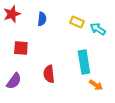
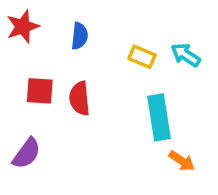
yellow rectangle: (77, 22) -> (142, 57), moved
red semicircle: (49, 74) -> (80, 98), moved

